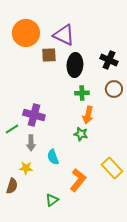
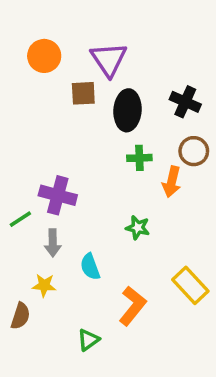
orange circle: (26, 33) -> (44, 56), size x0.7
purple triangle: (64, 35) -> (109, 59), turned 30
orange arrow: (88, 115) -> (172, 182), moved

